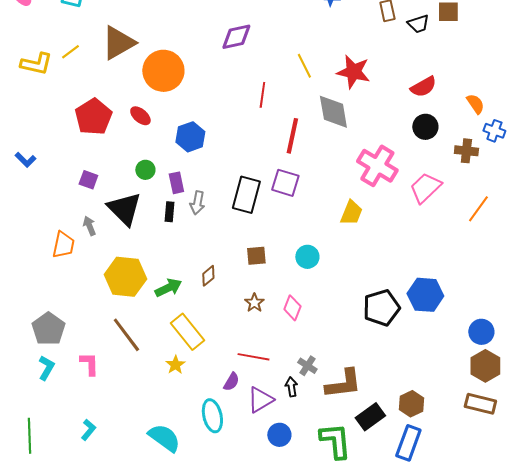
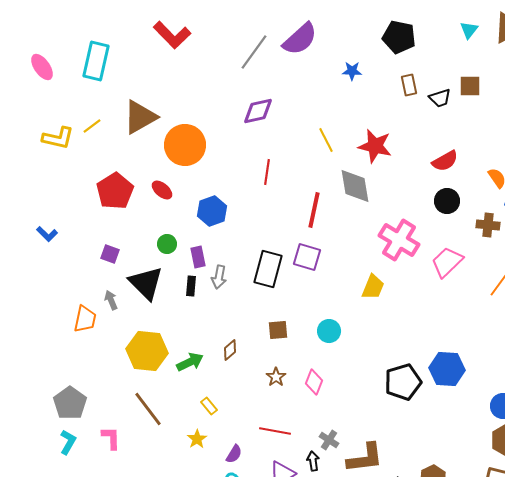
red line: (262, 95) -> (267, 172), moved
yellow rectangle: (187, 332) -> (209, 406), size x0.5
purple semicircle: (231, 382) -> (234, 454), moved

